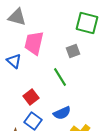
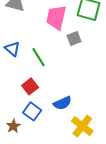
pink trapezoid: (34, 43) -> (56, 18), moved
green line: (60, 77) -> (38, 57), moved

